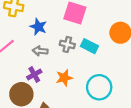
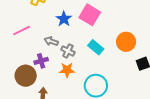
blue star: (38, 27) -> (64, 19), moved
gray cross: (67, 44) -> (68, 51), moved

